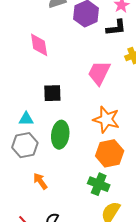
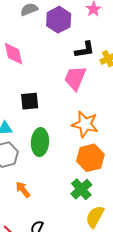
black L-shape: (116, 28) -> (85, 50), moved
green cross: (99, 184) -> (81, 189), turned 30

